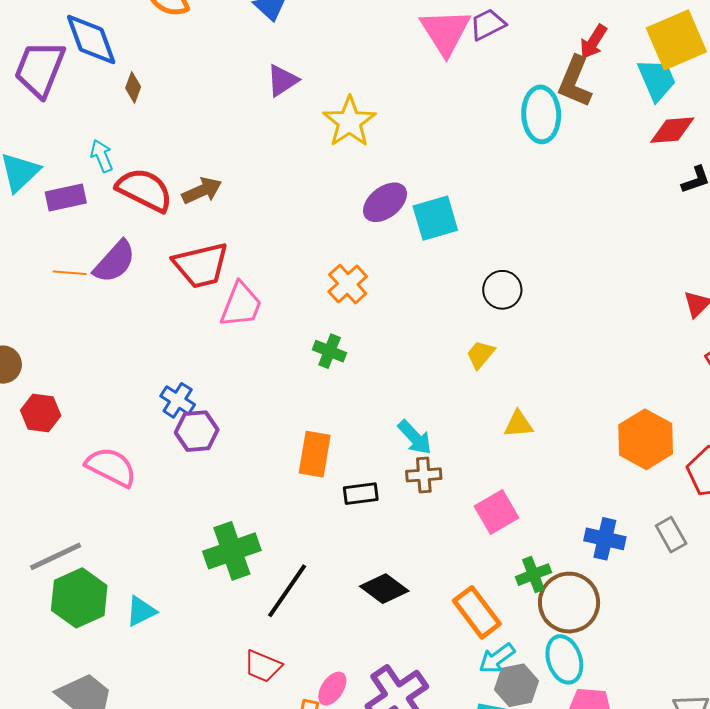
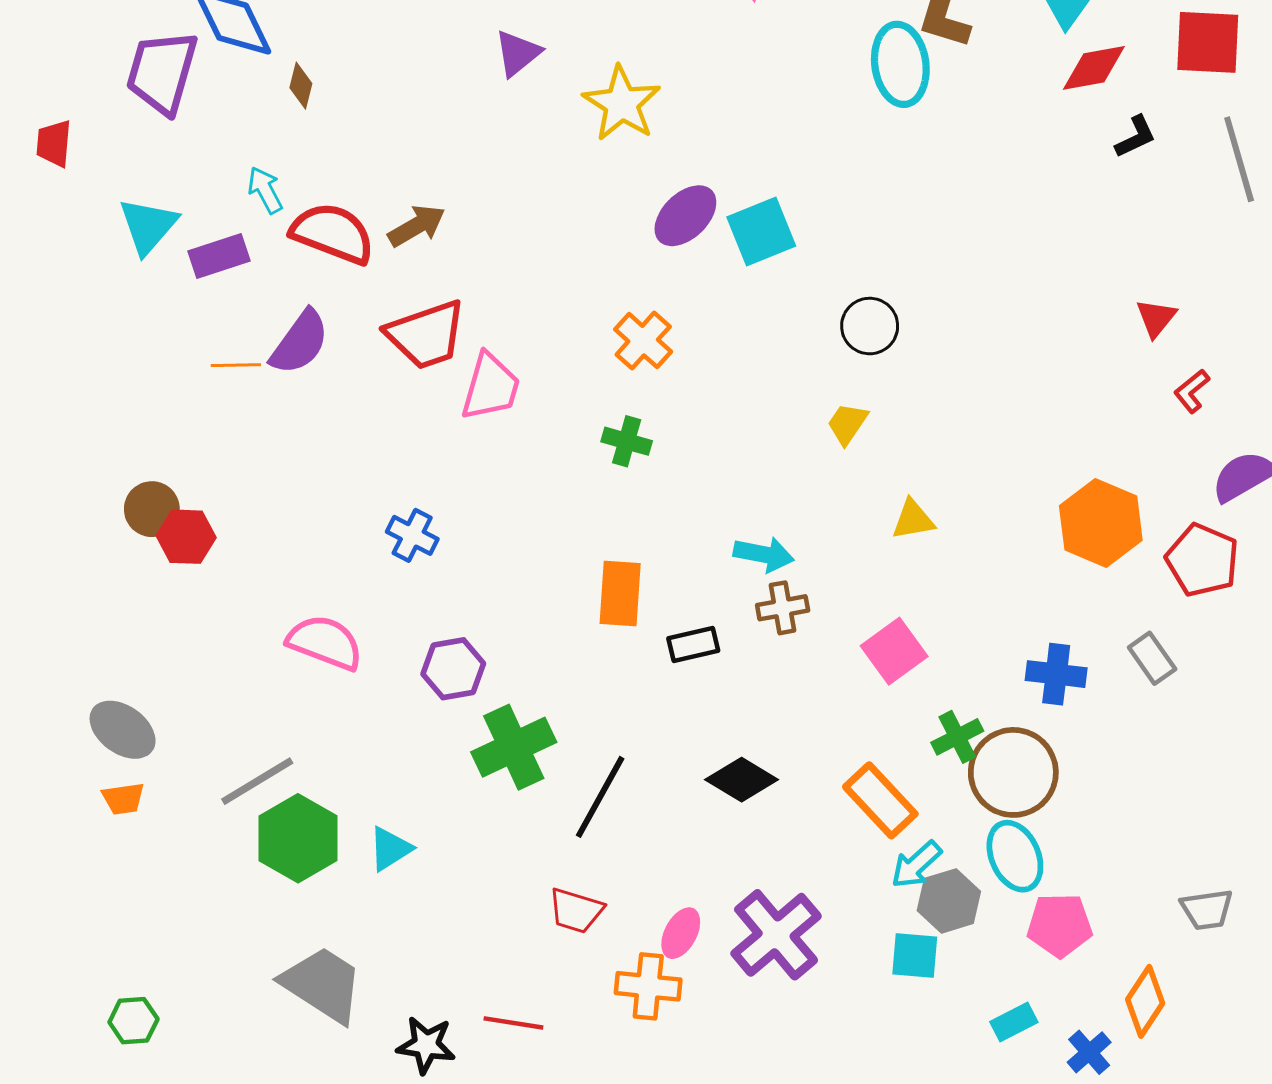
red hexagon: (41, 413) -> (186, 537), moved
purple hexagon: (197, 431) -> (453, 669), moved
cyan arrow: (415, 437) -> (764, 554), turned -30

